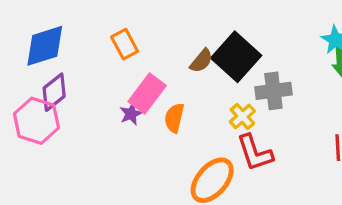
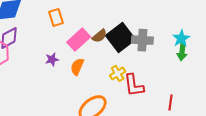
gray cross: (273, 91) -> (142, 40), moved
pink rectangle: (147, 94) -> (79, 40), moved
red L-shape: (255, 153) -> (134, 85), moved

